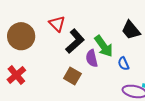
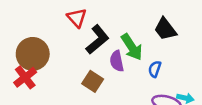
brown circle: (21, 36) -> (33, 54), moved
blue semicircle: (123, 64) -> (155, 69), turned 40

